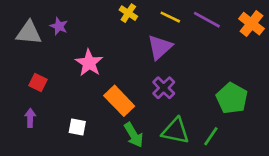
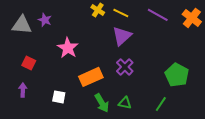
yellow line: (170, 17) -> (121, 13), moved
orange rectangle: (119, 101) -> (91, 77), turned -70
green triangle: (176, 131) -> (125, 103), moved, size x0.6

